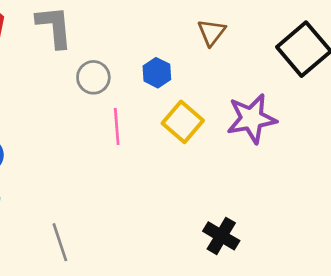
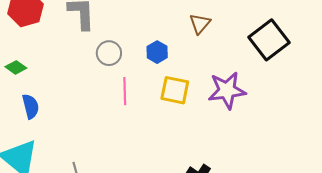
yellow square: (183, 122) -> (175, 90), turned -32

